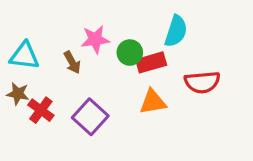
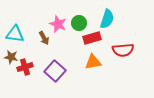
pink star: (95, 39) -> (58, 24), turned 30
green circle: (130, 53) -> (79, 23), moved
red cross: (41, 110) -> (25, 67), turned 35

